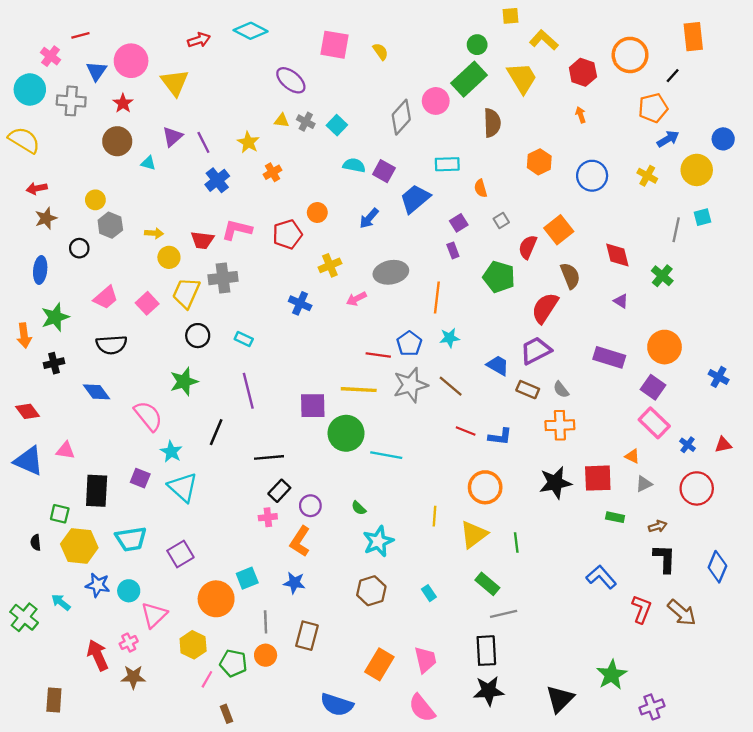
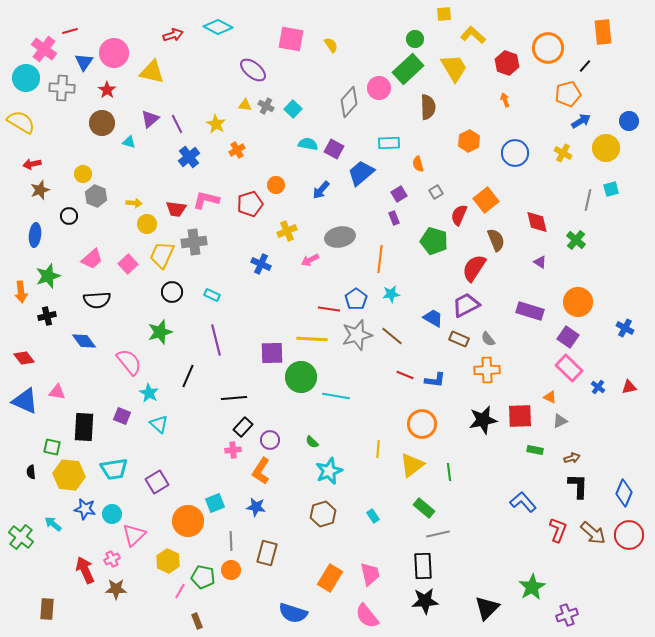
pink cross: (51, 56) -> (44, 49), size x1.4
yellow triangle: (175, 83) -> (152, 72), turned -40
cyan triangle: (183, 487) -> (159, 424), size x0.7
red circle: (697, 488) -> (629, 535), moved

